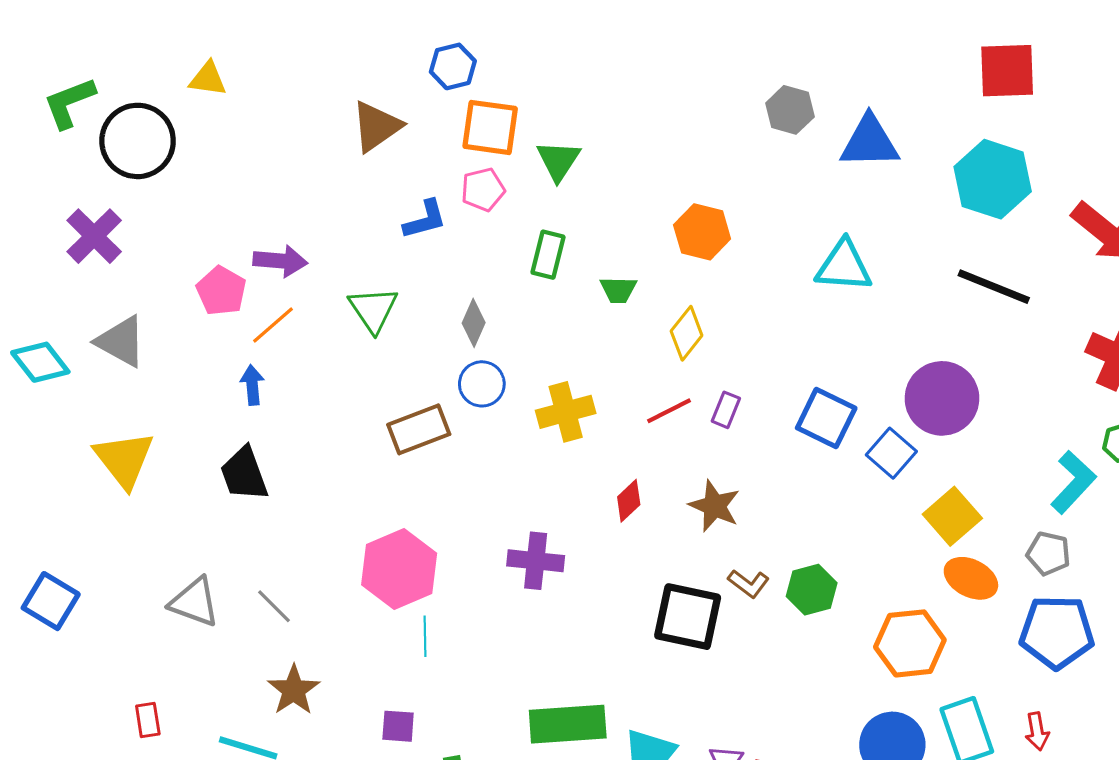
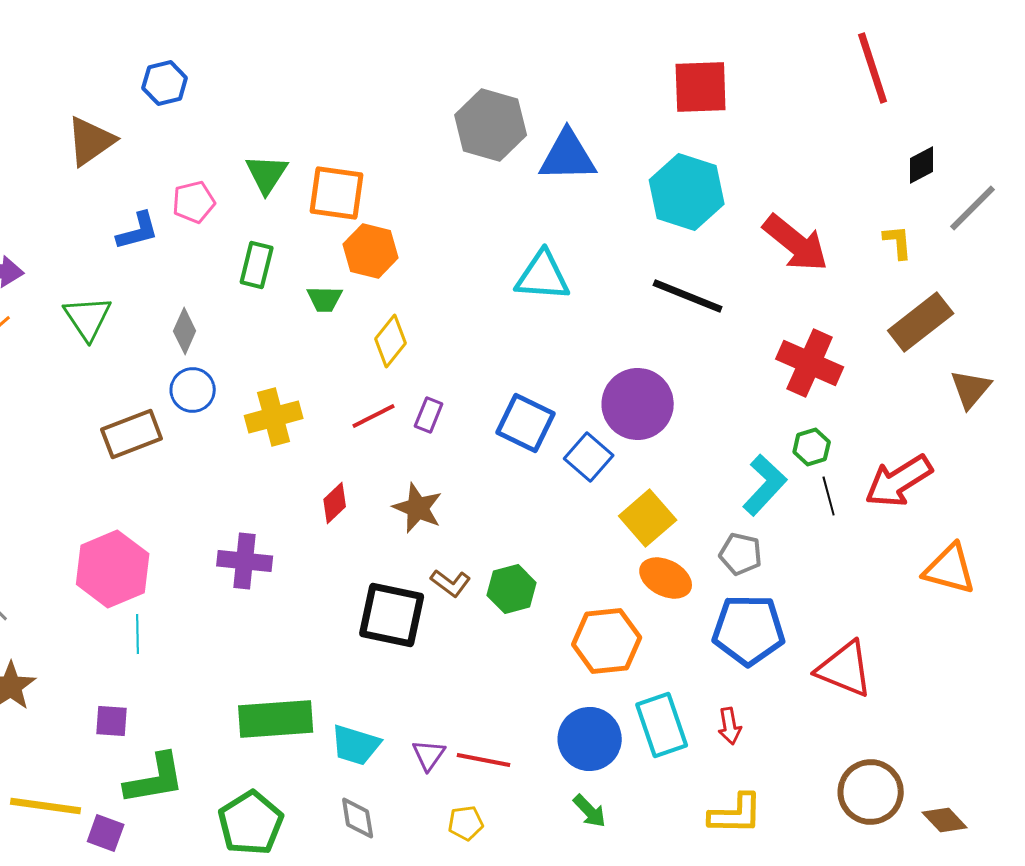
gray hexagon: (790, 110) -> (491, 125), size x1.5
orange square: (490, 127) -> (337, 193), moved
orange hexagon: (702, 232) -> (371, 251), moved

